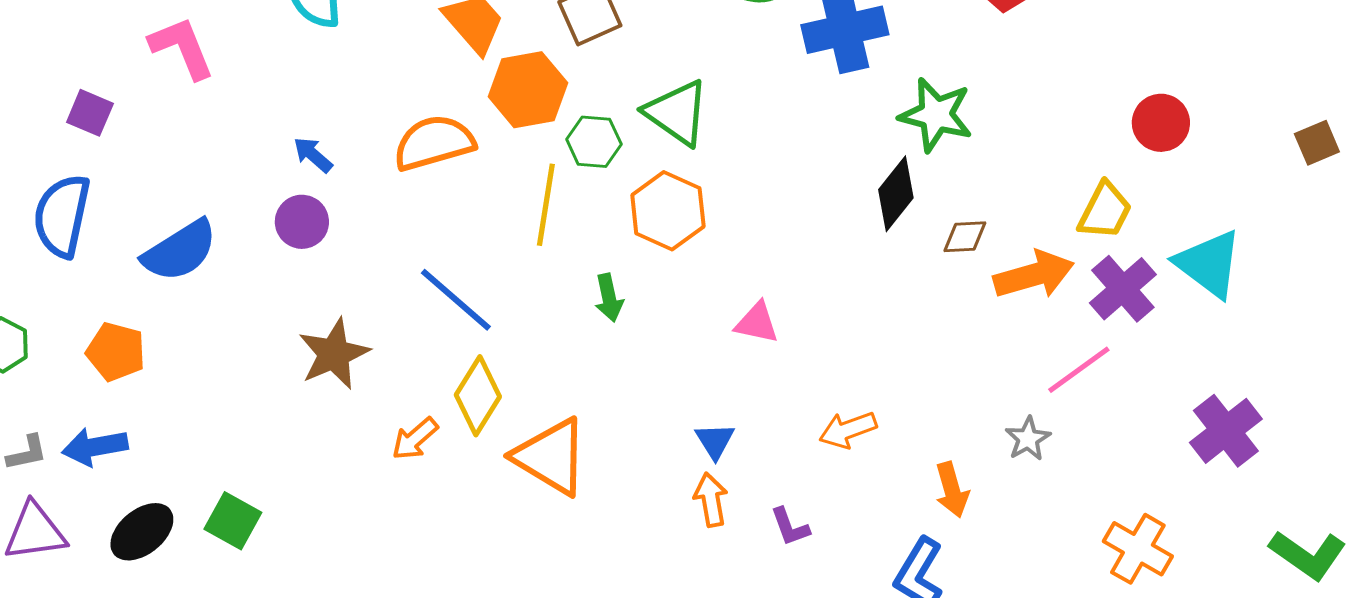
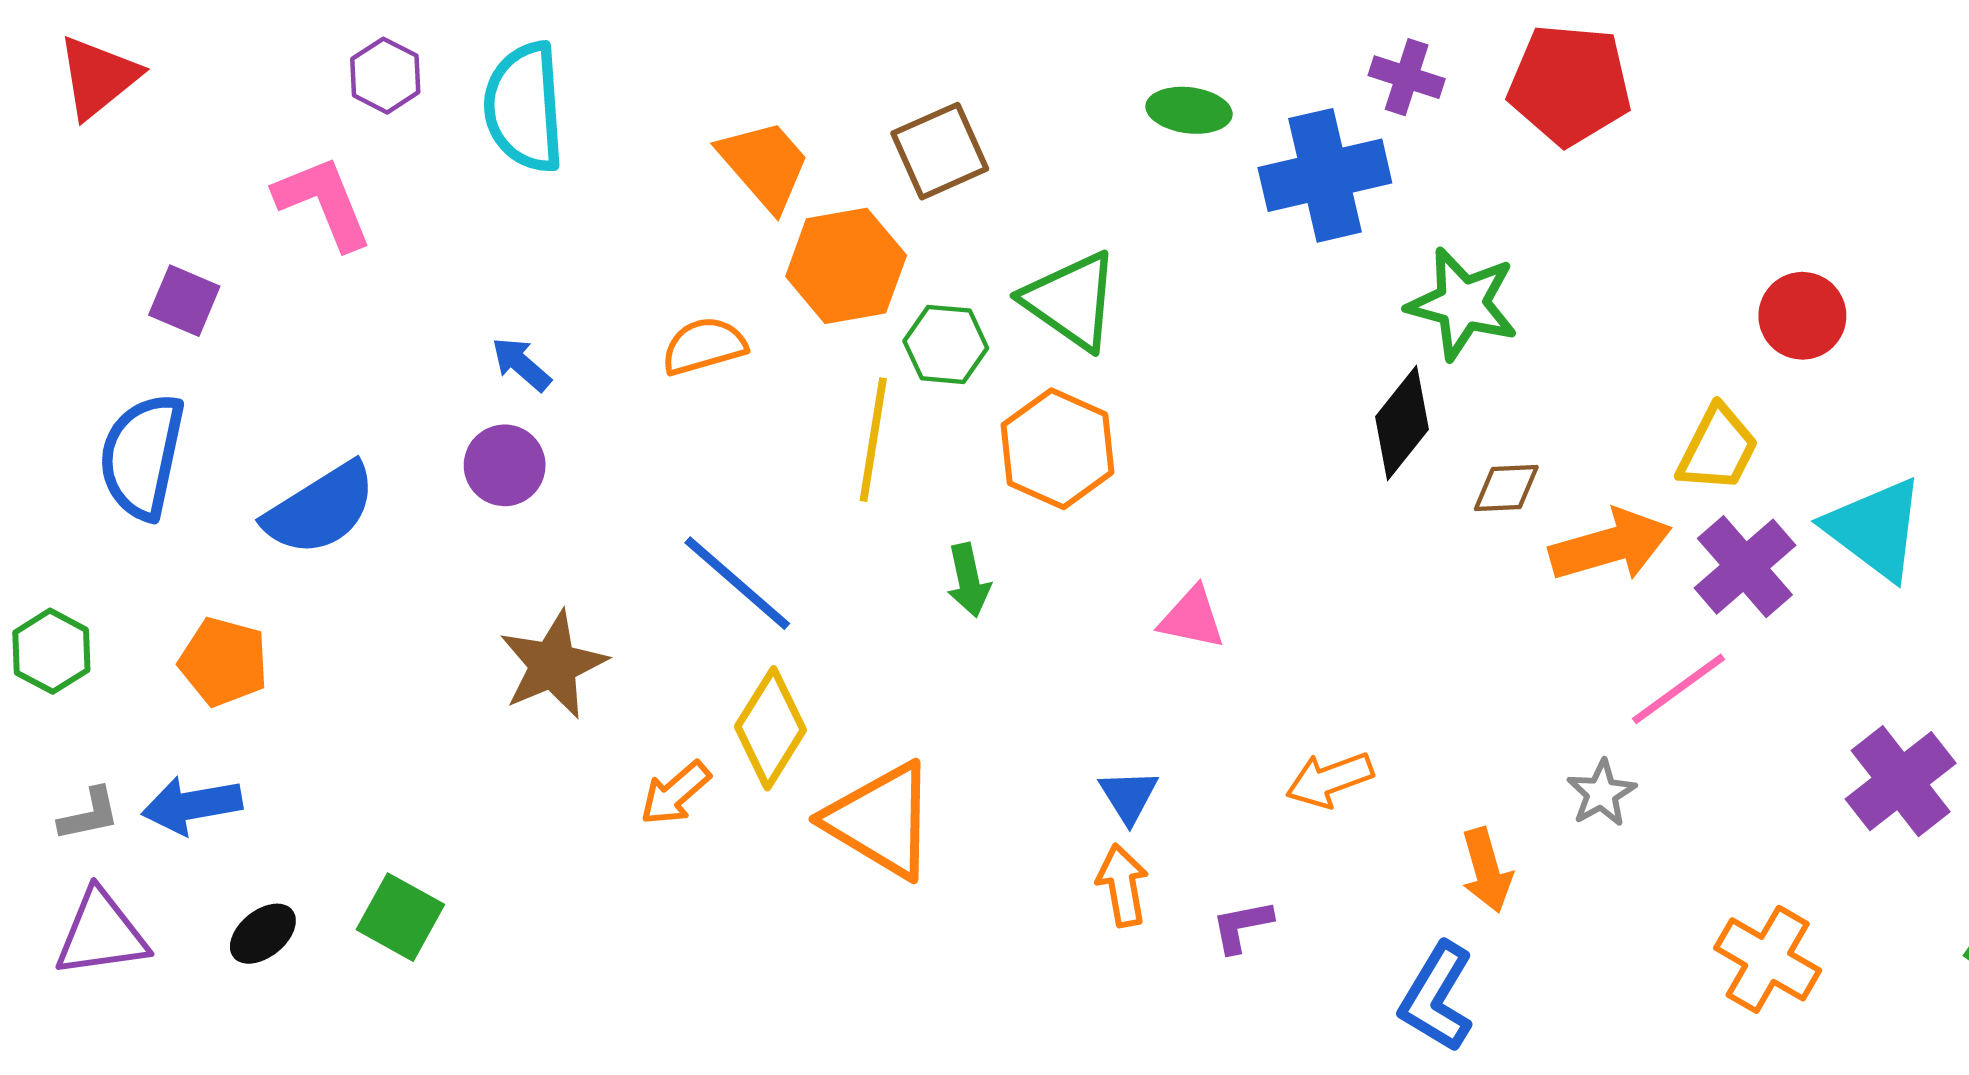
orange semicircle: (434, 143) -> (704, 346), size x0.7
purple L-shape: (790, 527) -> (1242, 926), turned 99
black ellipse: (142, 532) -> (263, 934), size x0.7

